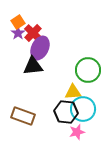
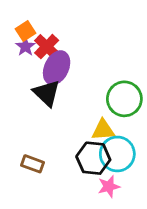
black triangle: (33, 66) -> (47, 93), turned 50
brown rectangle: (23, 116) -> (33, 164), size x0.7

